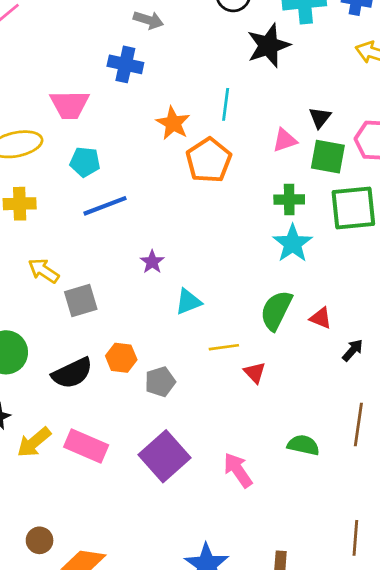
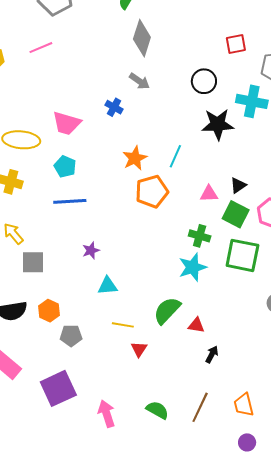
blue cross: (125, 64) -> (114, 107), size x0.7
red triangle: (321, 318) -> (196, 325), turned -30
black arrow: (353, 350) -> (212, 354), turned -30

